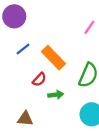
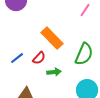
blue line: (23, 49) -> (17, 58), moved

